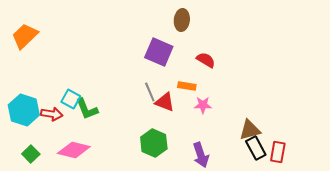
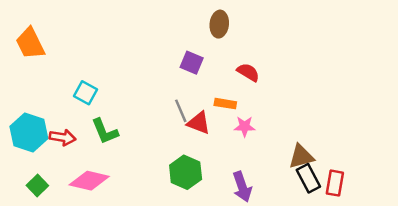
orange trapezoid: (25, 36) -> (30, 43), turned -72
purple square: (159, 52) -> (192, 63), size x0.7
cyan square: (71, 99) -> (86, 93), moved

